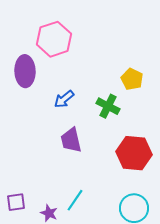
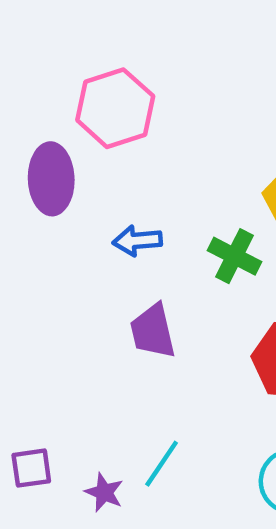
blue arrow: (64, 99) -> (137, 241), turned 35

